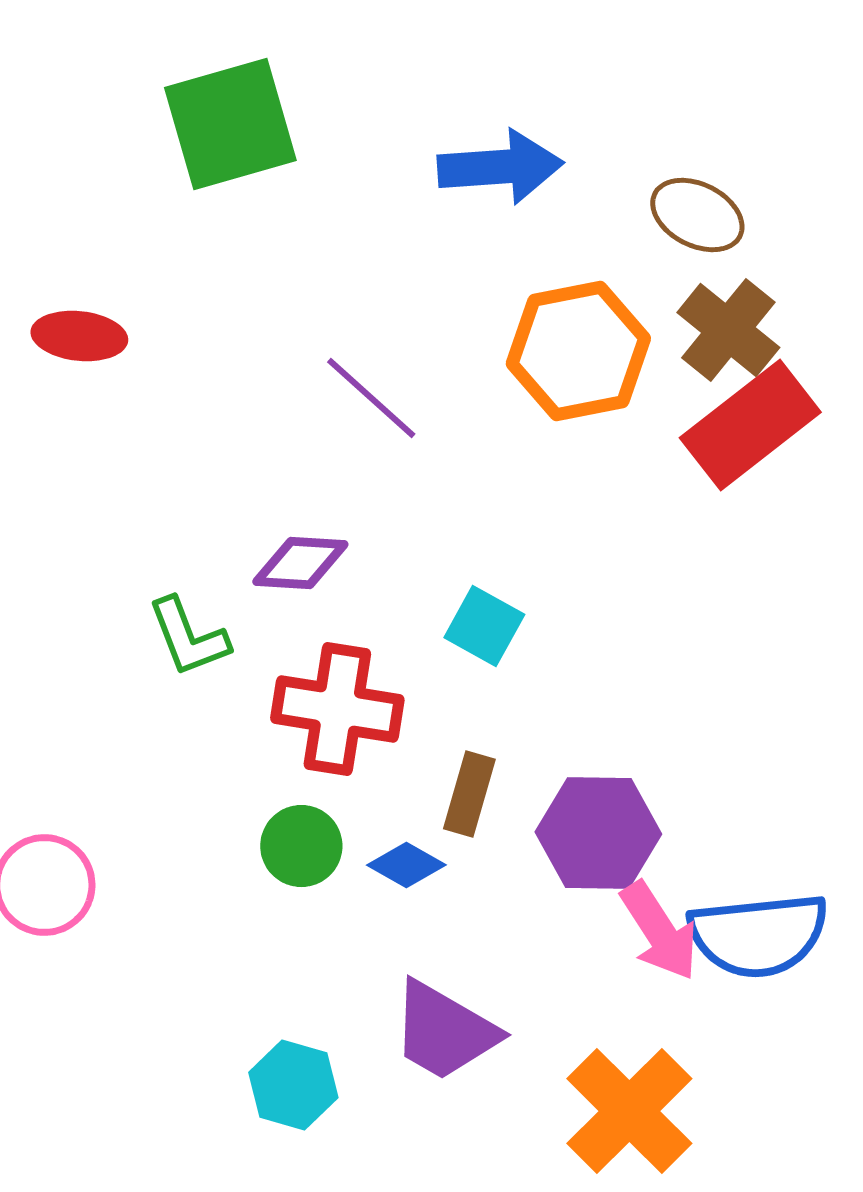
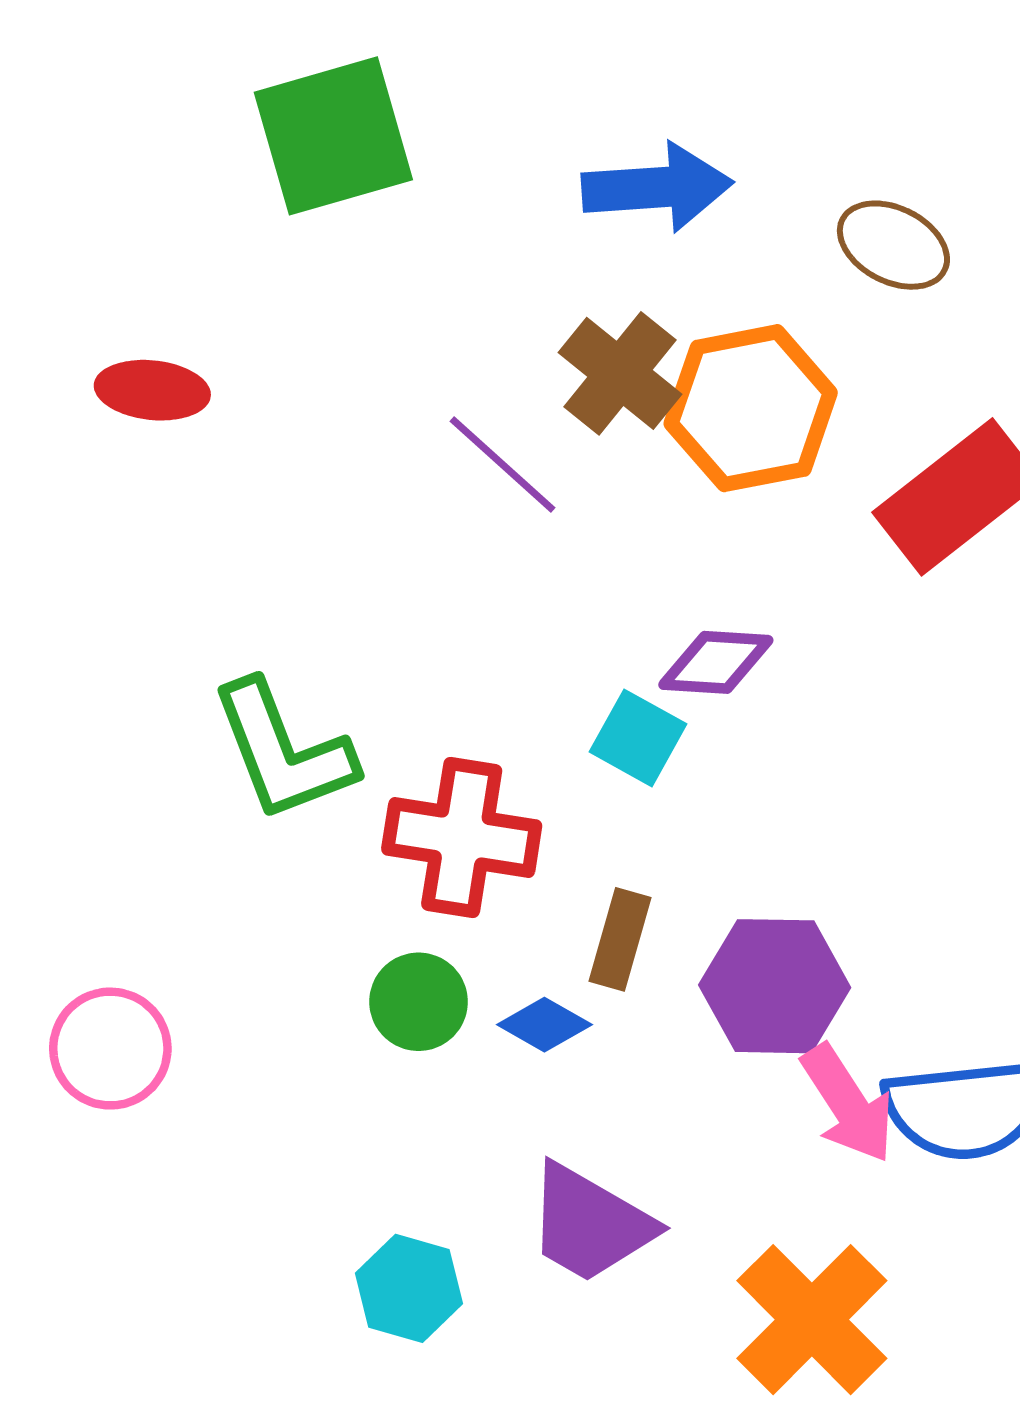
brown cross: (728, 330) -> (620, 373), moved
purple diamond: (300, 563) -> (716, 662), moved
green L-shape: (188, 637) -> (283, 751), size x1.5

